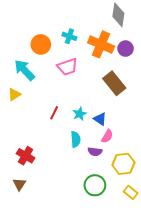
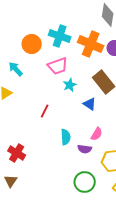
cyan cross: (69, 36) -> (60, 36), size x1.5
cyan arrow: (24, 70) -> (16, 69), size x0.7
cyan star: (80, 114) -> (70, 85), moved
blue triangle: (100, 119) -> (90, 104), moved

